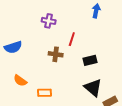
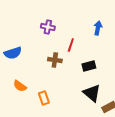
blue arrow: (96, 11) -> (98, 28), moved
orange rectangle: (45, 93) -> (44, 98), turned 72

